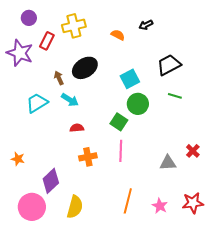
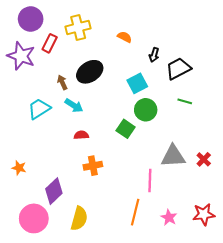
purple circle: (29, 18) -> (31, 19), size x1.5
black arrow: (146, 25) -> (154, 55), moved, turned -48
pink line: (121, 151) -> (150, 180), moved
gray triangle: (168, 163) -> (173, 156), moved, size x1.4

